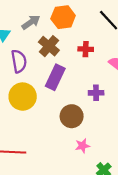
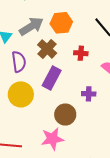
gray arrow: (31, 22) -> (31, 26), size x1.4
pink star: (82, 146) -> (52, 139), moved, size x1.6

